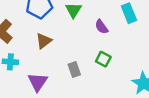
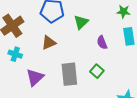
gray rectangle: (74, 70) -> (69, 74), size x1.6

